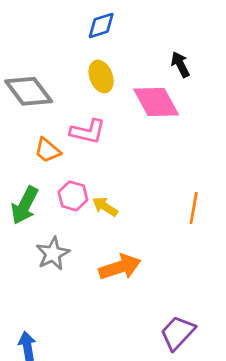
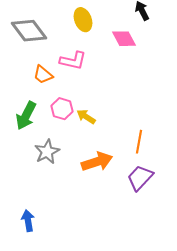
pink diamond: (156, 102) -> (124, 39), size x0.7
orange line: (194, 208) -> (139, 142), moved
purple trapezoid: (178, 333) -> (140, 178), moved

